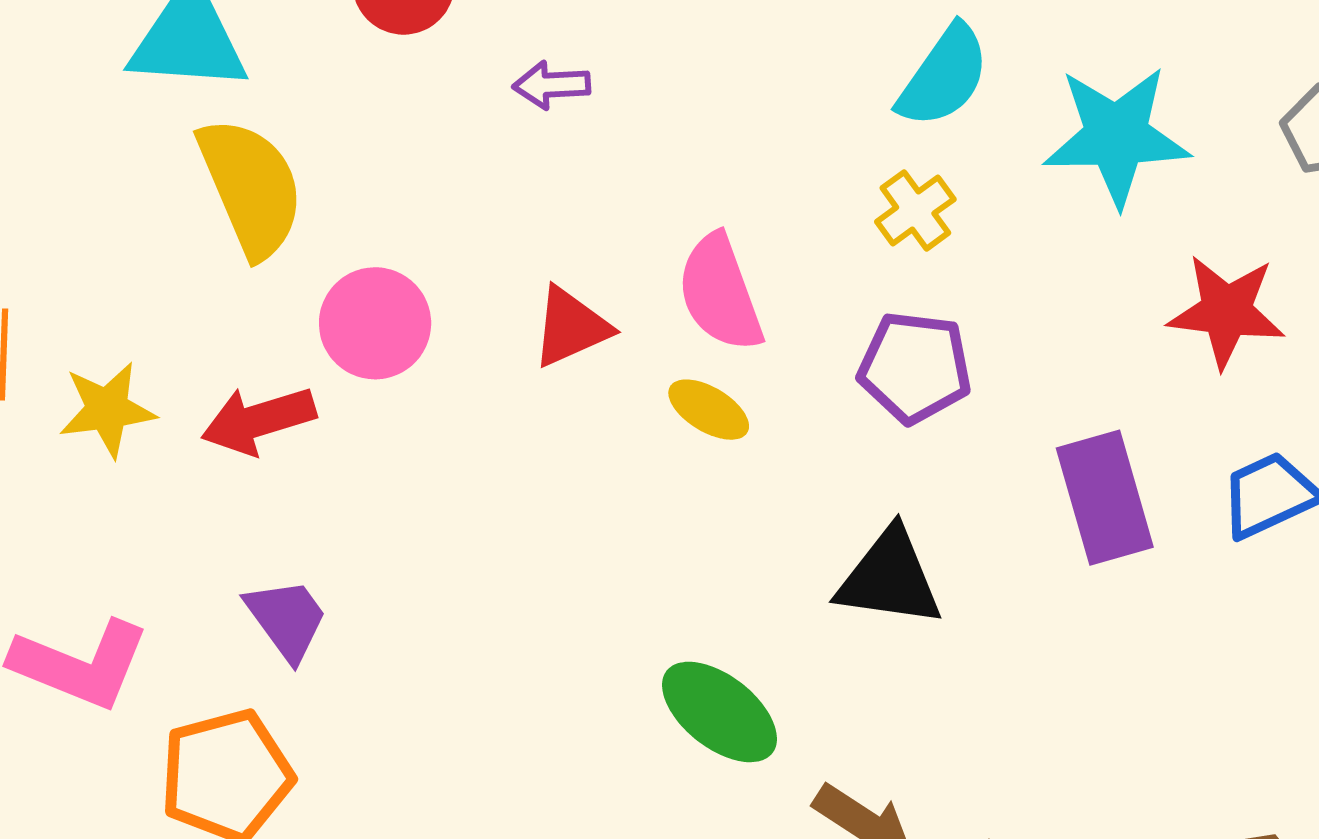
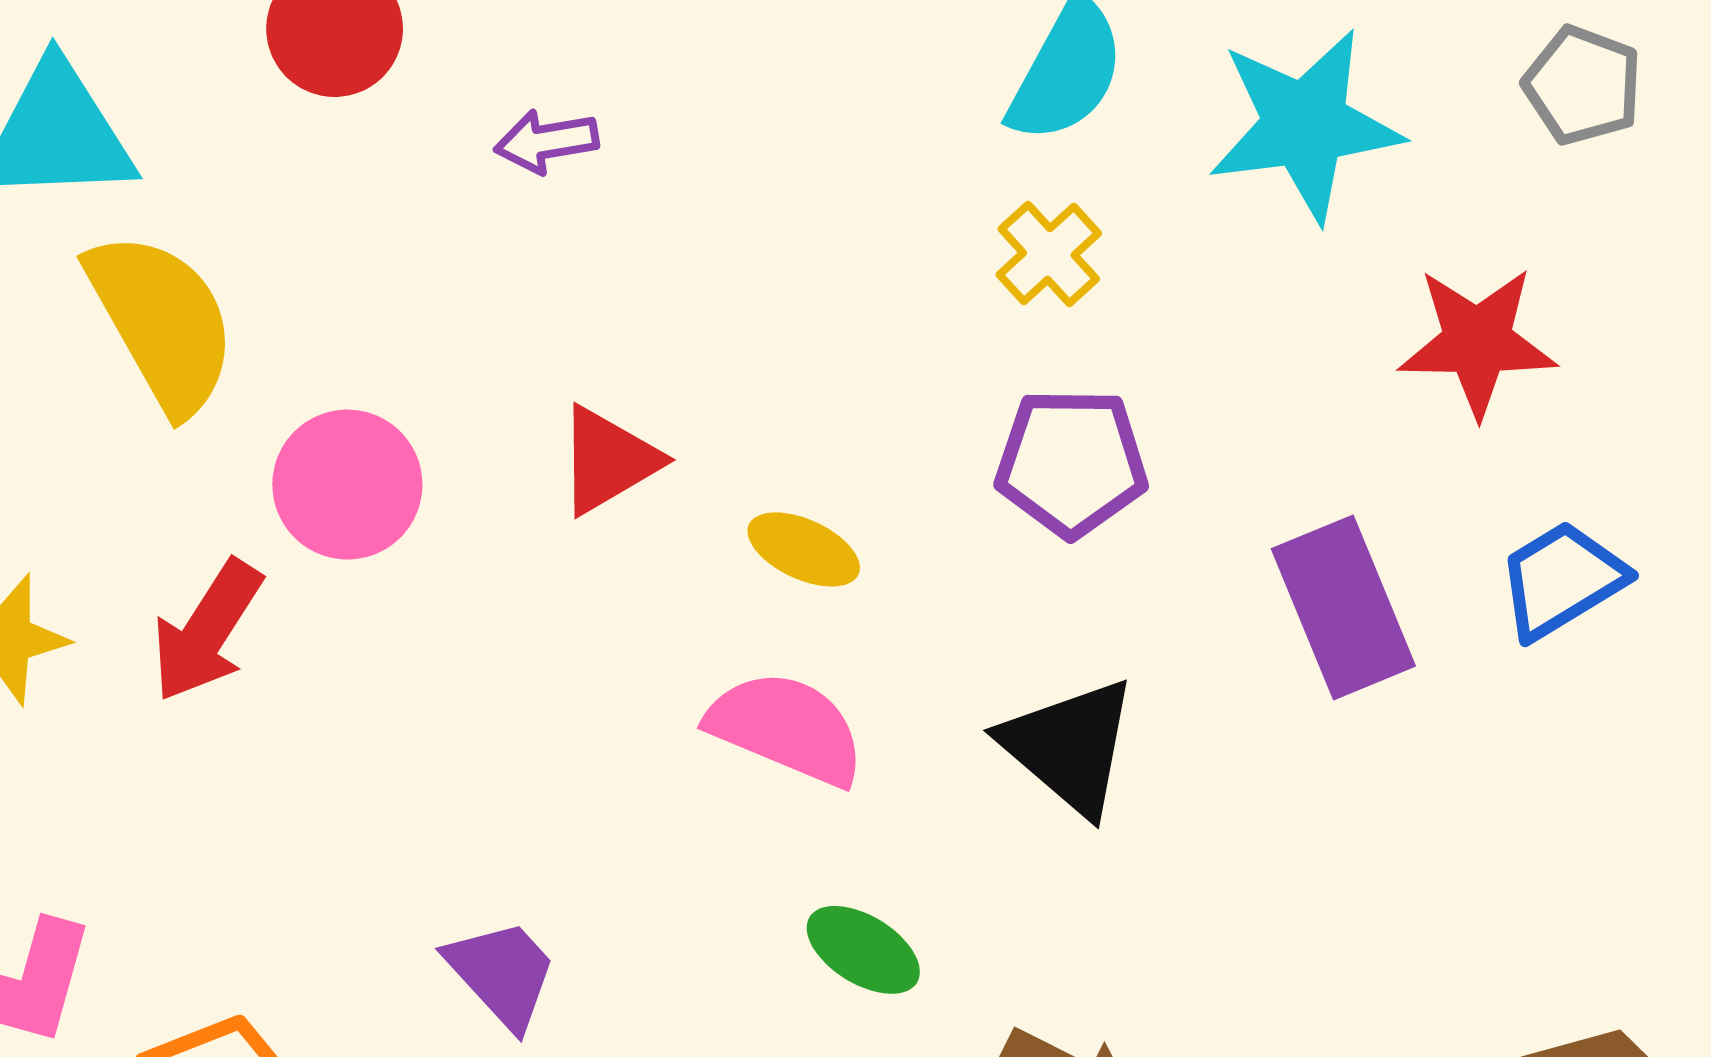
pink semicircle: (720, 293) -> (786, 728), moved, turned 139
red arrow: (258, 420) -> (207, 631), turned -34
black triangle: (890, 578) -> (1069, 746), turned 39
purple trapezoid: (287, 619) -> (502, 974), moved
green ellipse: (719, 712) -> (863, 950), size x0.7

